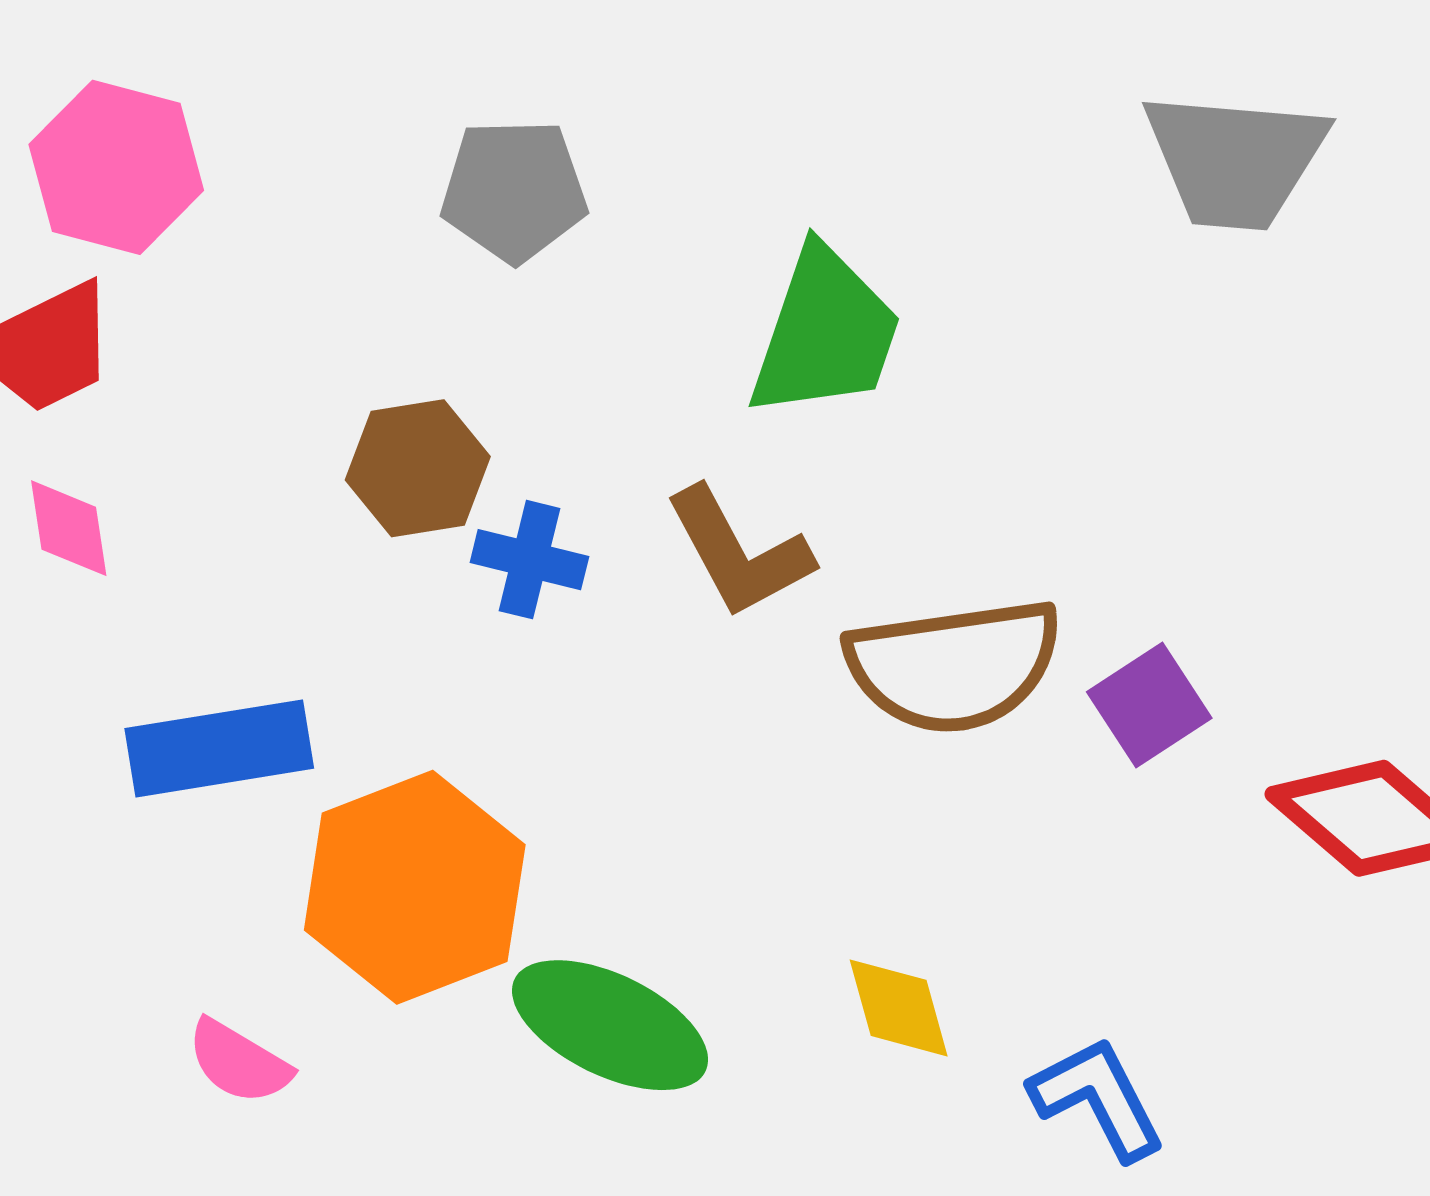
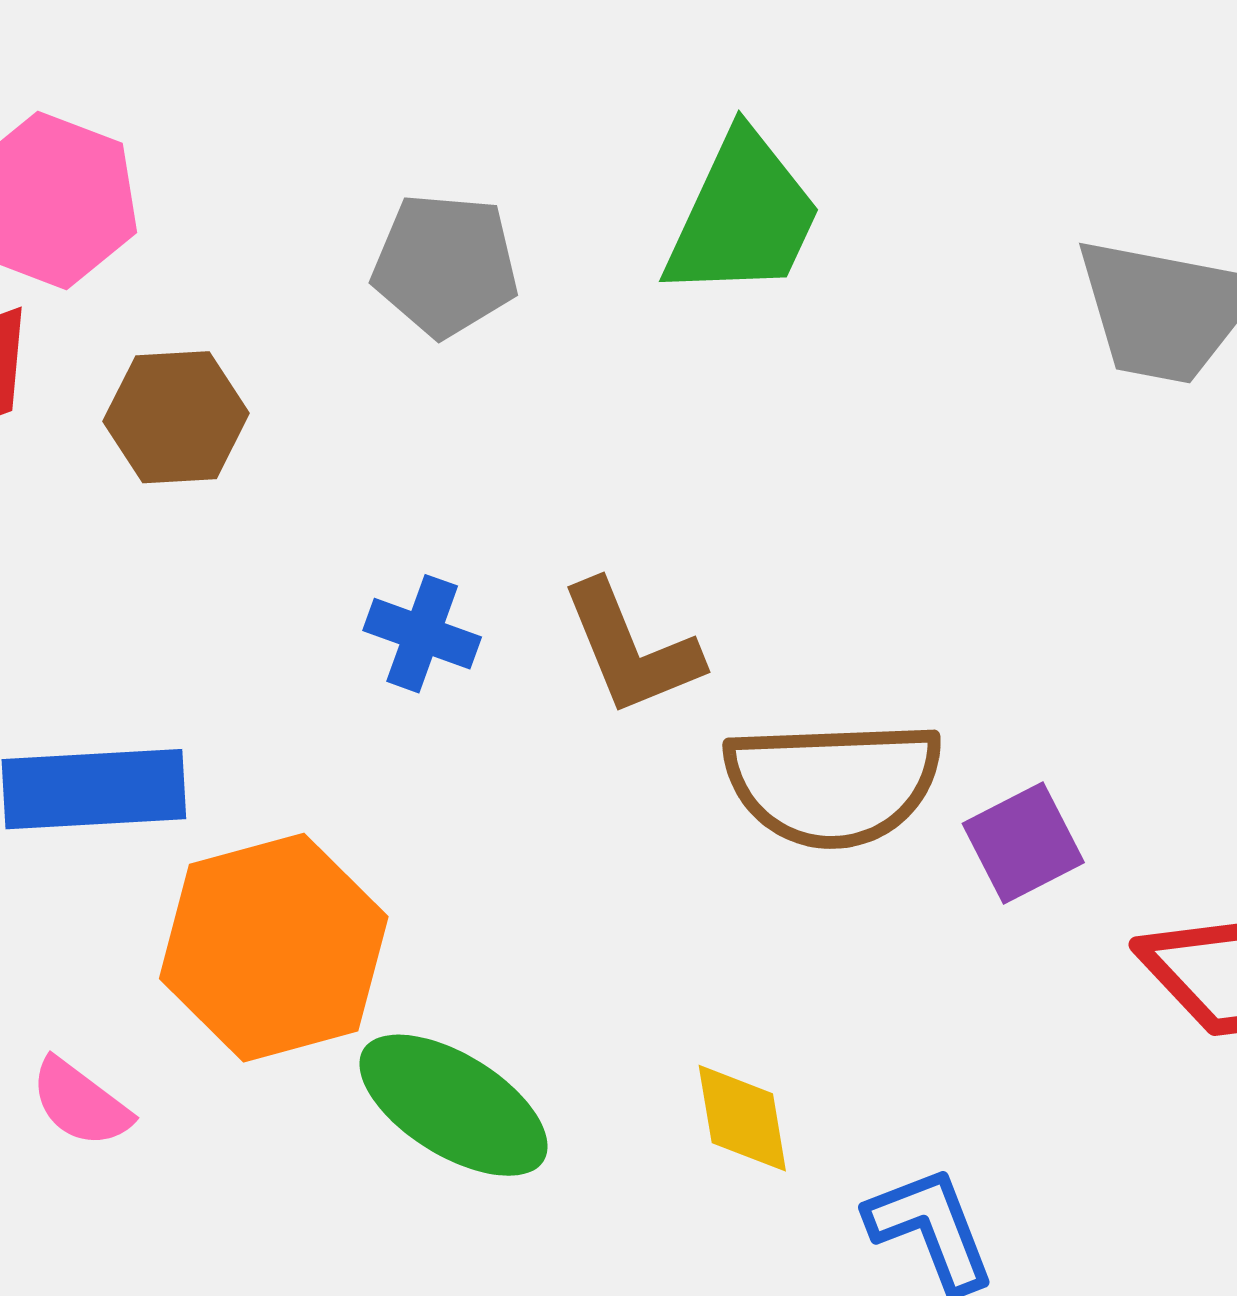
green trapezoid: (825, 333) -> (743, 216), moved
brown hexagon: (418, 468) -> (176, 417), moved

